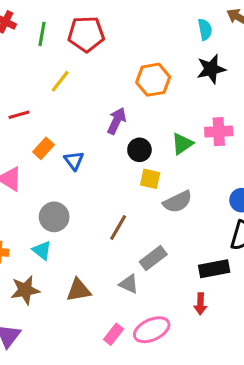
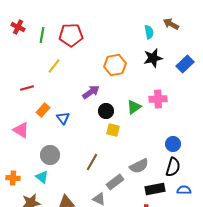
purple arrow: (117, 121) -> (91, 92), turned 30
gray semicircle: (178, 202) -> (139, 166), moved

